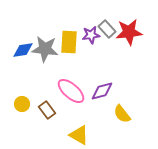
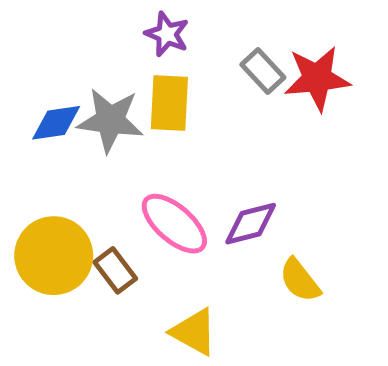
purple star: (91, 35) -> (167, 34), moved, turned 30
yellow circle: (22, 104) -> (54, 256), size x2.0

